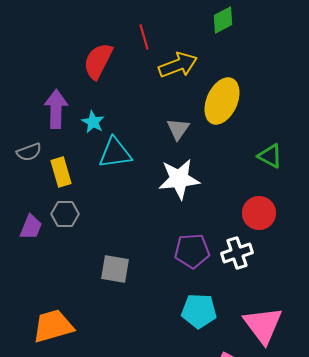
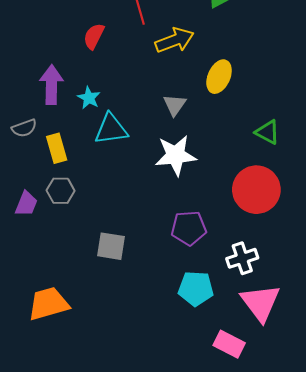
red semicircle: (98, 61) -> (94, 36), size x0.7
yellow ellipse: (222, 101) -> (219, 77), size x0.7
red circle: (259, 213) -> (256, 190), size x1.4
white cross: (237, 253) -> (242, 258), moved

